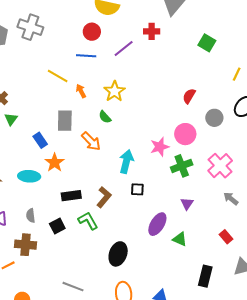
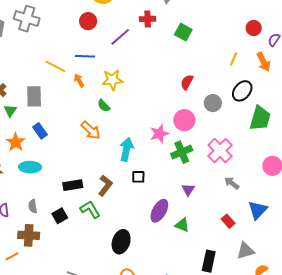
green square: (207, 43) -> (183, 32), moved
blue line: (86, 56) -> (85, 56), moved
yellow star: (114, 91) -> (112, 80), turned 30
gray rectangle: (65, 121) -> (34, 96), moved
orange star: (55, 163) -> (16, 142), moved

